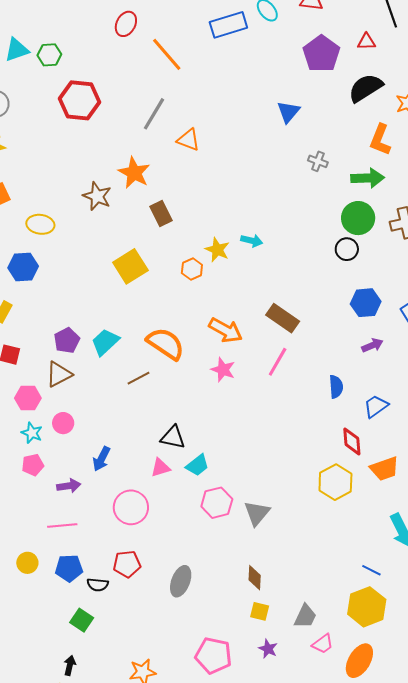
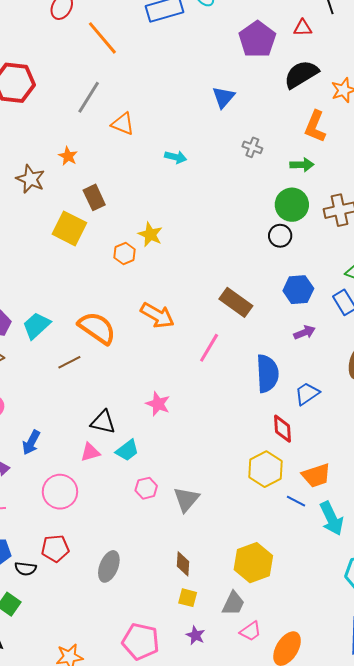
orange star: (134, 173) -> (68, 156), size x0.6
green arrow: (368, 178) -> (302, 165), size x0.7
cyan arrow: (252, 241) -> (176, 157), moved
yellow square: (130, 266) -> (69, 228), moved, turned -32
brown rectangle: (283, 318) -> (236, 302), moved
pink star: (223, 370) -> (158, 404), moved
blue semicircle: (336, 387) -> (267, 373), size x1.6
orange trapezoid: (384, 469) -> (316, 475), moved
pink hexagon: (217, 503) -> (146, 488), size x0.7
blue line: (371, 570) -> (296, 501), moved
yellow hexagon: (367, 607) -> (253, 563), moved

